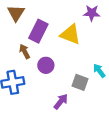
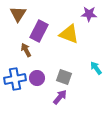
purple circle: (46, 65) -> (37, 78), moved
gray square: (80, 82) -> (64, 77), moved

